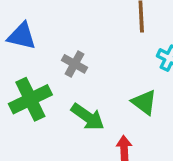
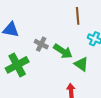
green arrow: (88, 117) -> (63, 51), moved

